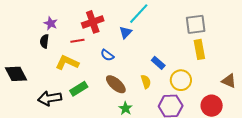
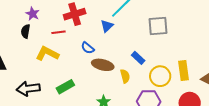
gray square: (196, 24) -> (158, 26), moved
yellow rectangle: (199, 49) -> (184, 70), moved
brown ellipse: (116, 84) -> (103, 65), moved, turned -30
green rectangle: (79, 89) -> (65, 87), moved

